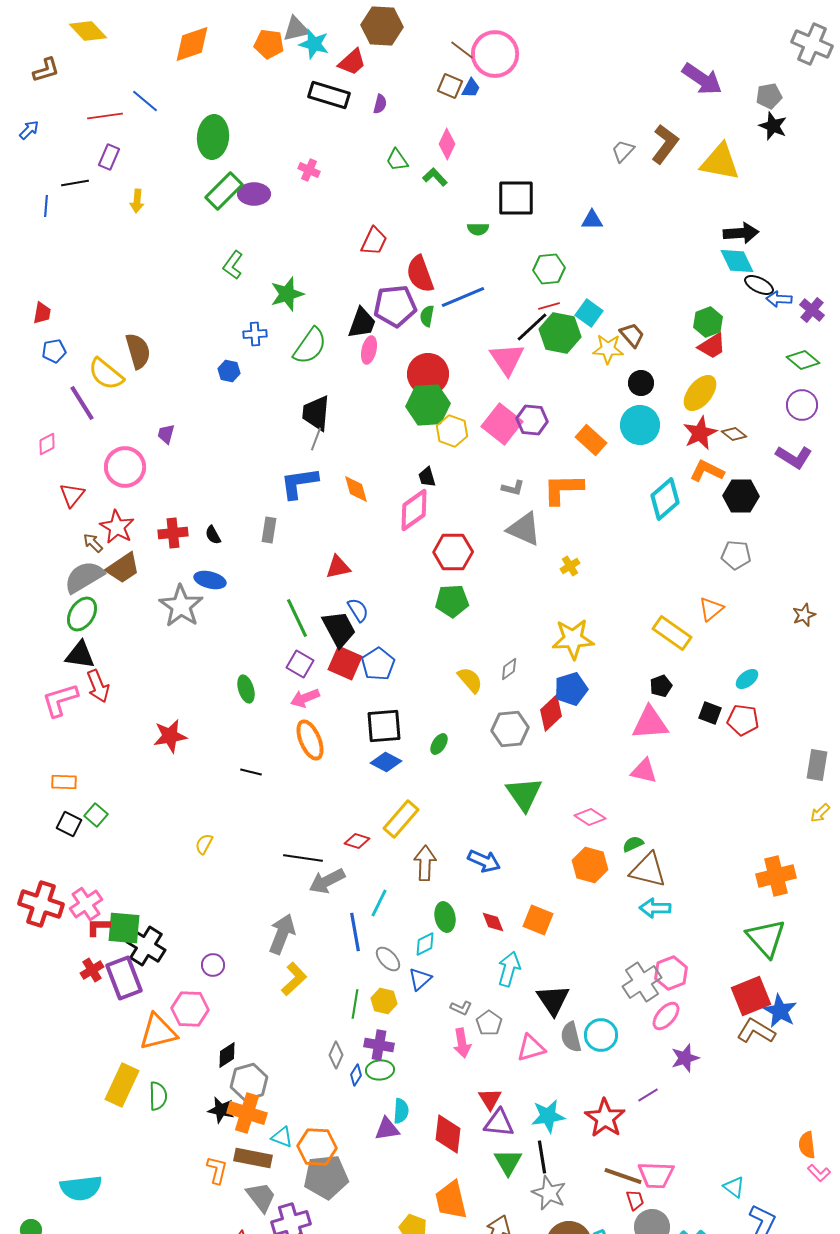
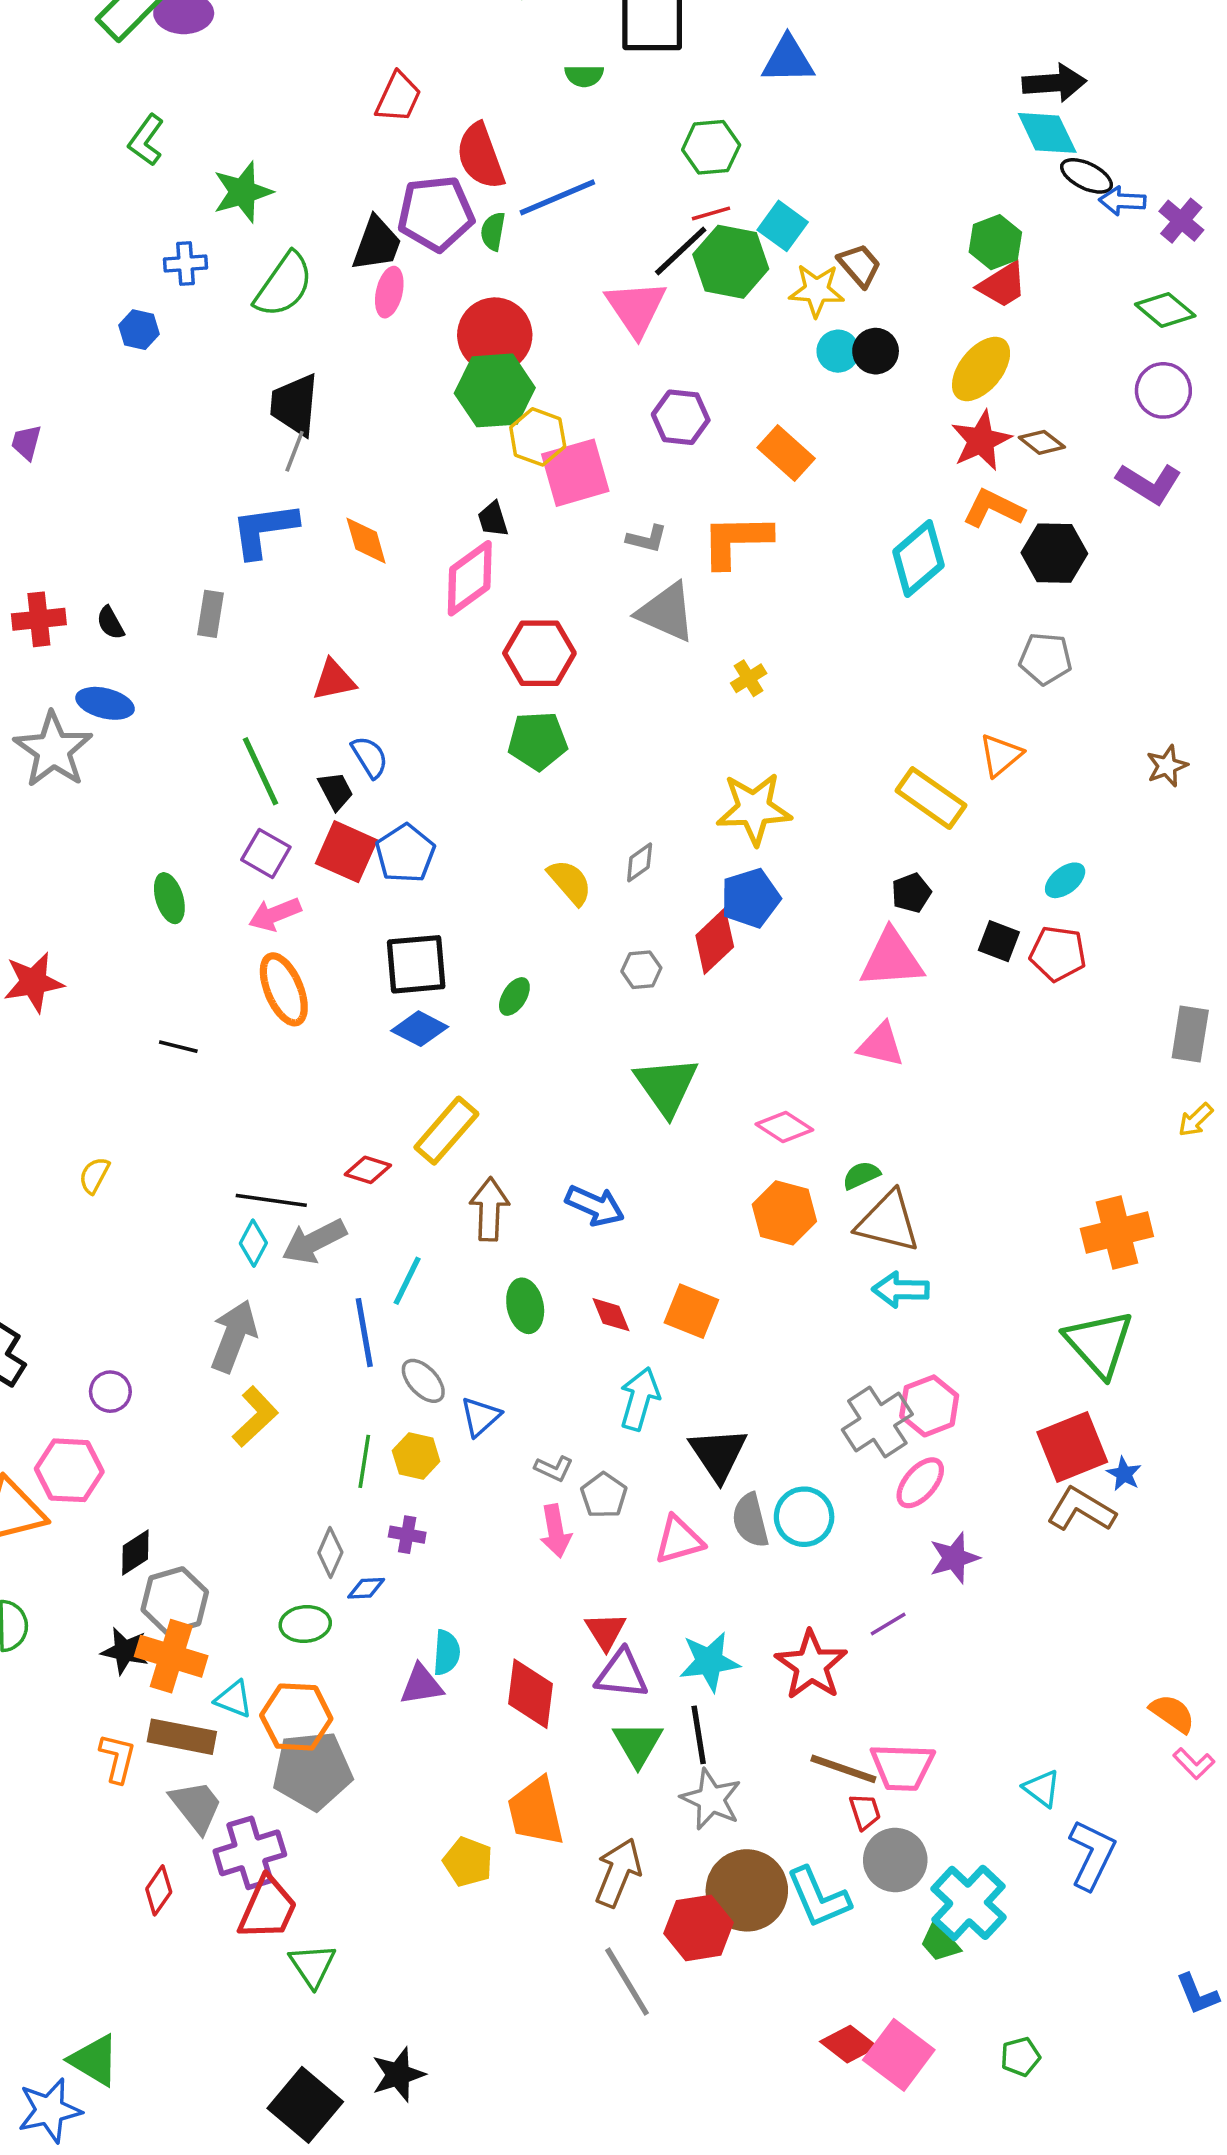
blue triangle: (592, 220) -> (788, 60), size x1.4
pink square: (502, 424) -> (575, 473), moved, turned 36
cyan circle: (640, 425) -> (838, 351), moved, size x0.6
black trapezoid: (339, 629) -> (336, 791), size x0.6
gray hexagon: (510, 729) -> (641, 970), size x0.6
cyan diamond: (425, 944) -> (253, 1243), moved, turned -35
blue star: (780, 1011) -> (1124, 1474), size x0.6
purple cross: (379, 1045) -> (407, 1535), size x0.7
green ellipse: (380, 1070) -> (305, 1624), moved
blue diamond: (356, 1075) -> (366, 1588), turned 55
orange semicircle: (807, 1145) -> (1172, 1713), turned 132

